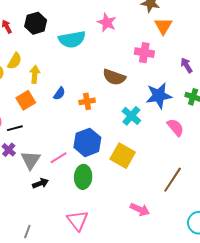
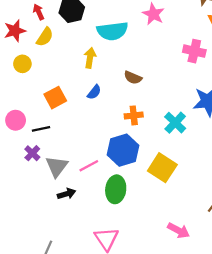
yellow semicircle: (15, 61) -> (45, 37), moved
yellow arrow: (35, 74) -> (90, 58), moved
brown semicircle: (114, 77) -> (133, 78), moved, size x0.7
orange cross: (87, 101) -> (134, 115), moved

